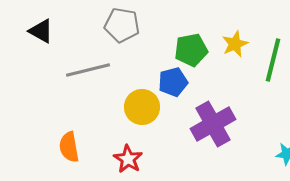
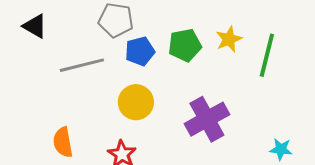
blue pentagon: (173, 82) -> (140, 51), moved

